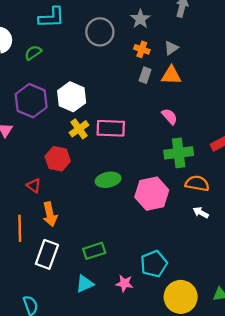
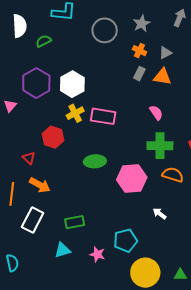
white arrow: (201, 213) -> (160, 214), moved
orange arrow: (50, 214) -> (40, 185), turned -55

